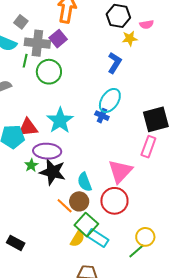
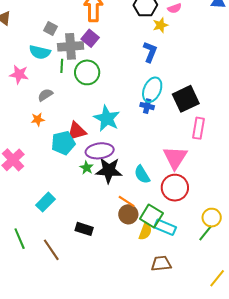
black square: (156, 119) -> (186, 99), moved
brown circle: (79, 201) -> (128, 214), moved
black rectangle: (16, 243) -> (84, 229), moved

